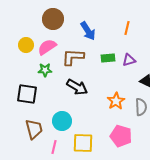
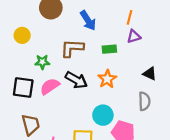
pink semicircle: (47, 47) -> (50, 86), moved
purple triangle: (129, 60) -> (134, 36), moved
orange star: (116, 101) -> (107, 79), moved
cyan circle: (62, 121) -> (103, 115), moved

